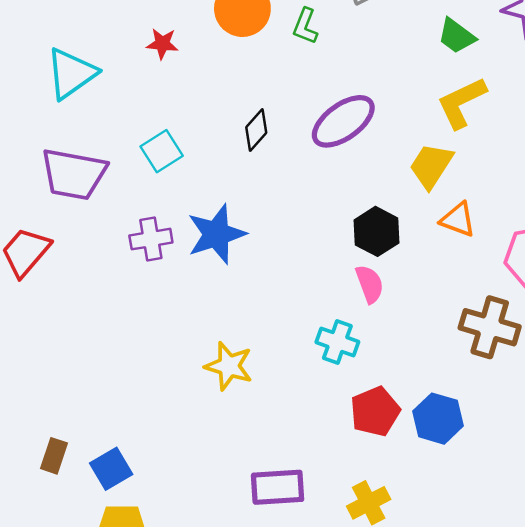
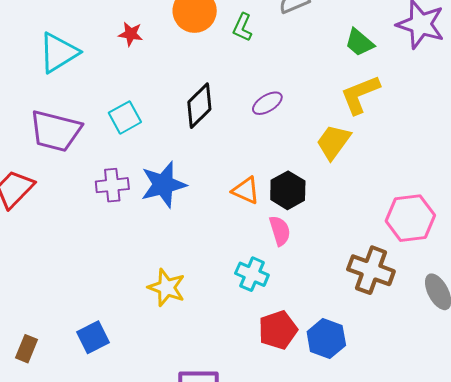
purple ellipse: (343, 121) -> (267, 103), size x0.6
black diamond: (256, 130) -> (199, 106), size x1.4
orange triangle: (458, 220) -> (246, 190), moved
blue square: (111, 469) -> (93, 337), moved

